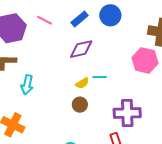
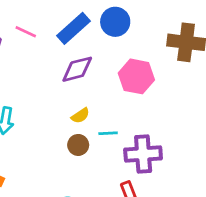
blue rectangle: (80, 19) -> (73, 28), size x1.4
pink hexagon: (145, 60) -> (136, 76), moved
cyan line: (100, 77) -> (108, 133), moved

